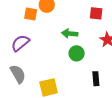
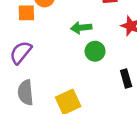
gray semicircle: (18, 74) -> (26, 93), turned -144

